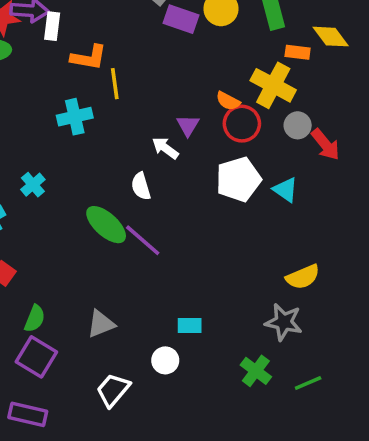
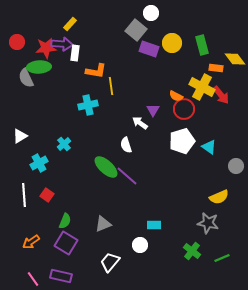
gray circle: (298, 125) -> (236, 166), moved
red arrow: (325, 145) -> (221, 95), moved

